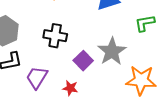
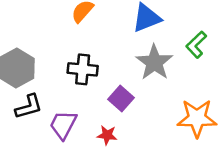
green L-shape: (145, 23) -> (196, 45), turned -30
gray star: (112, 51) -> (154, 62), moved

